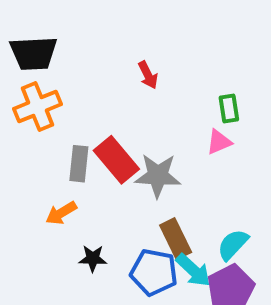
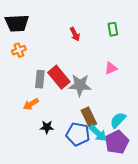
orange cross: (37, 107) -> (19, 50), size x0.6
green rectangle: (229, 108) -> (113, 29), moved

